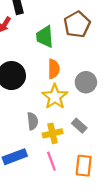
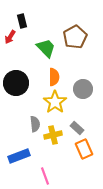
green trapezoid: (45, 37) -> (46, 48), turned 140
pink line: (51, 161) -> (45, 176), moved
orange rectangle: (84, 166) -> (84, 149), moved, turned -30

